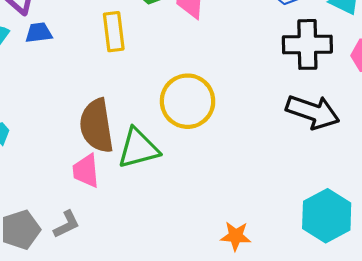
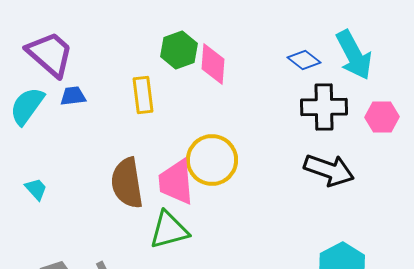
green triangle: (138, 148) -> (169, 230), moved
pink trapezoid: (86, 171) -> (176, 182), moved, size x1.4

